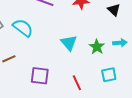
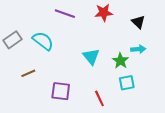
cyan arrow: (120, 43) -> (138, 49), moved
cyan square: (109, 75) -> (127, 83), moved

